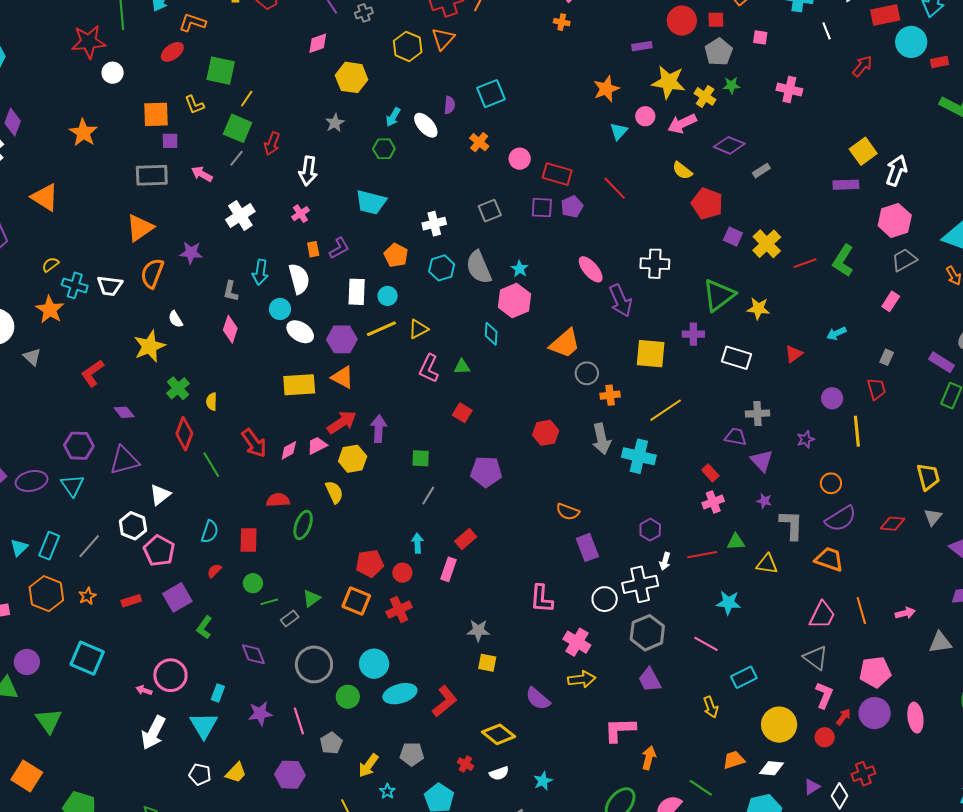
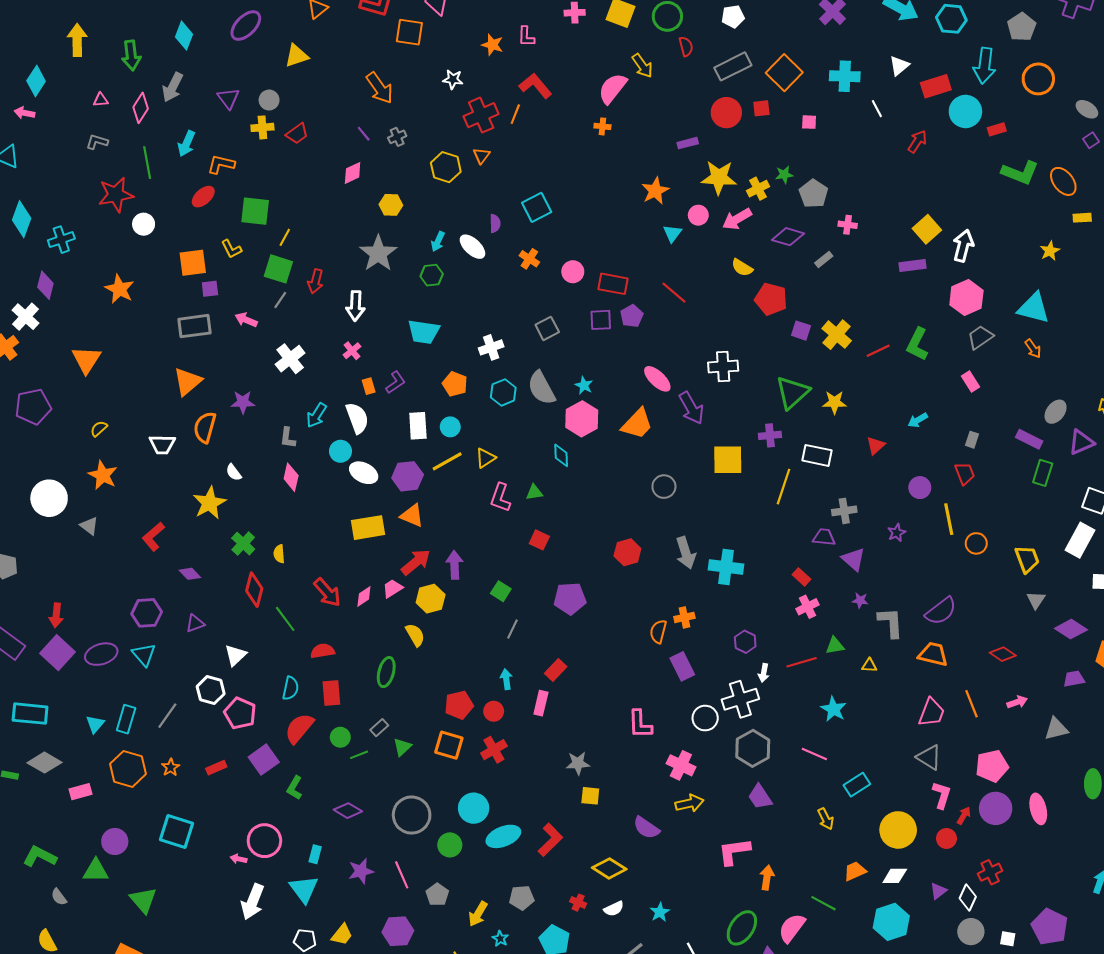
orange triangle: (443, 39) -> (481, 156), size x0.7
gray pentagon: (719, 52) -> (813, 194), moved
yellow hexagon: (352, 77) -> (391, 205), size x0.7
pink cross: (789, 90) -> (848, 225), moved, size x0.7
yellow cross: (705, 96) -> (758, 189), turned 35
gray star: (335, 123) -> (378, 253), size x1.8
orange triangle: (45, 197) -> (86, 360), turned 36
cyan arrow: (260, 272) -> (316, 415), turned 30
cyan cross: (75, 285) -> (61, 240), moved, turned -30
pink rectangle: (891, 301) -> (971, 382), turned -60
orange trapezoid: (565, 343) -> (637, 424), moved
orange cross: (610, 395) -> (684, 617), moved
yellow line: (666, 410) -> (784, 487), moved, turned -32
green square: (421, 458) -> (501, 591), turned 36
purple triangle: (124, 460) -> (195, 623), size x0.6
orange circle: (831, 483) -> (976, 543), moved
red semicircle: (278, 500) -> (323, 651), moved
orange semicircle: (568, 512) -> (658, 631), turned 90
red diamond: (893, 524) -> (1003, 654), moved, turned 35
yellow triangle: (767, 564) -> (869, 665), size x0.7
red semicircle: (214, 571) -> (299, 728), size x2.0
cyan star: (729, 603) -> (834, 709), turned 30
gray rectangle: (290, 619) -> (379, 728), moved
purple diamond: (253, 654) -> (348, 811), turned -32

